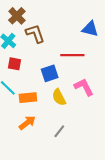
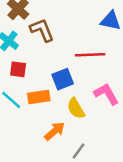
orange rectangle: (28, 98) -> (39, 97), moved
orange arrow: (27, 123) -> (55, 131), moved

